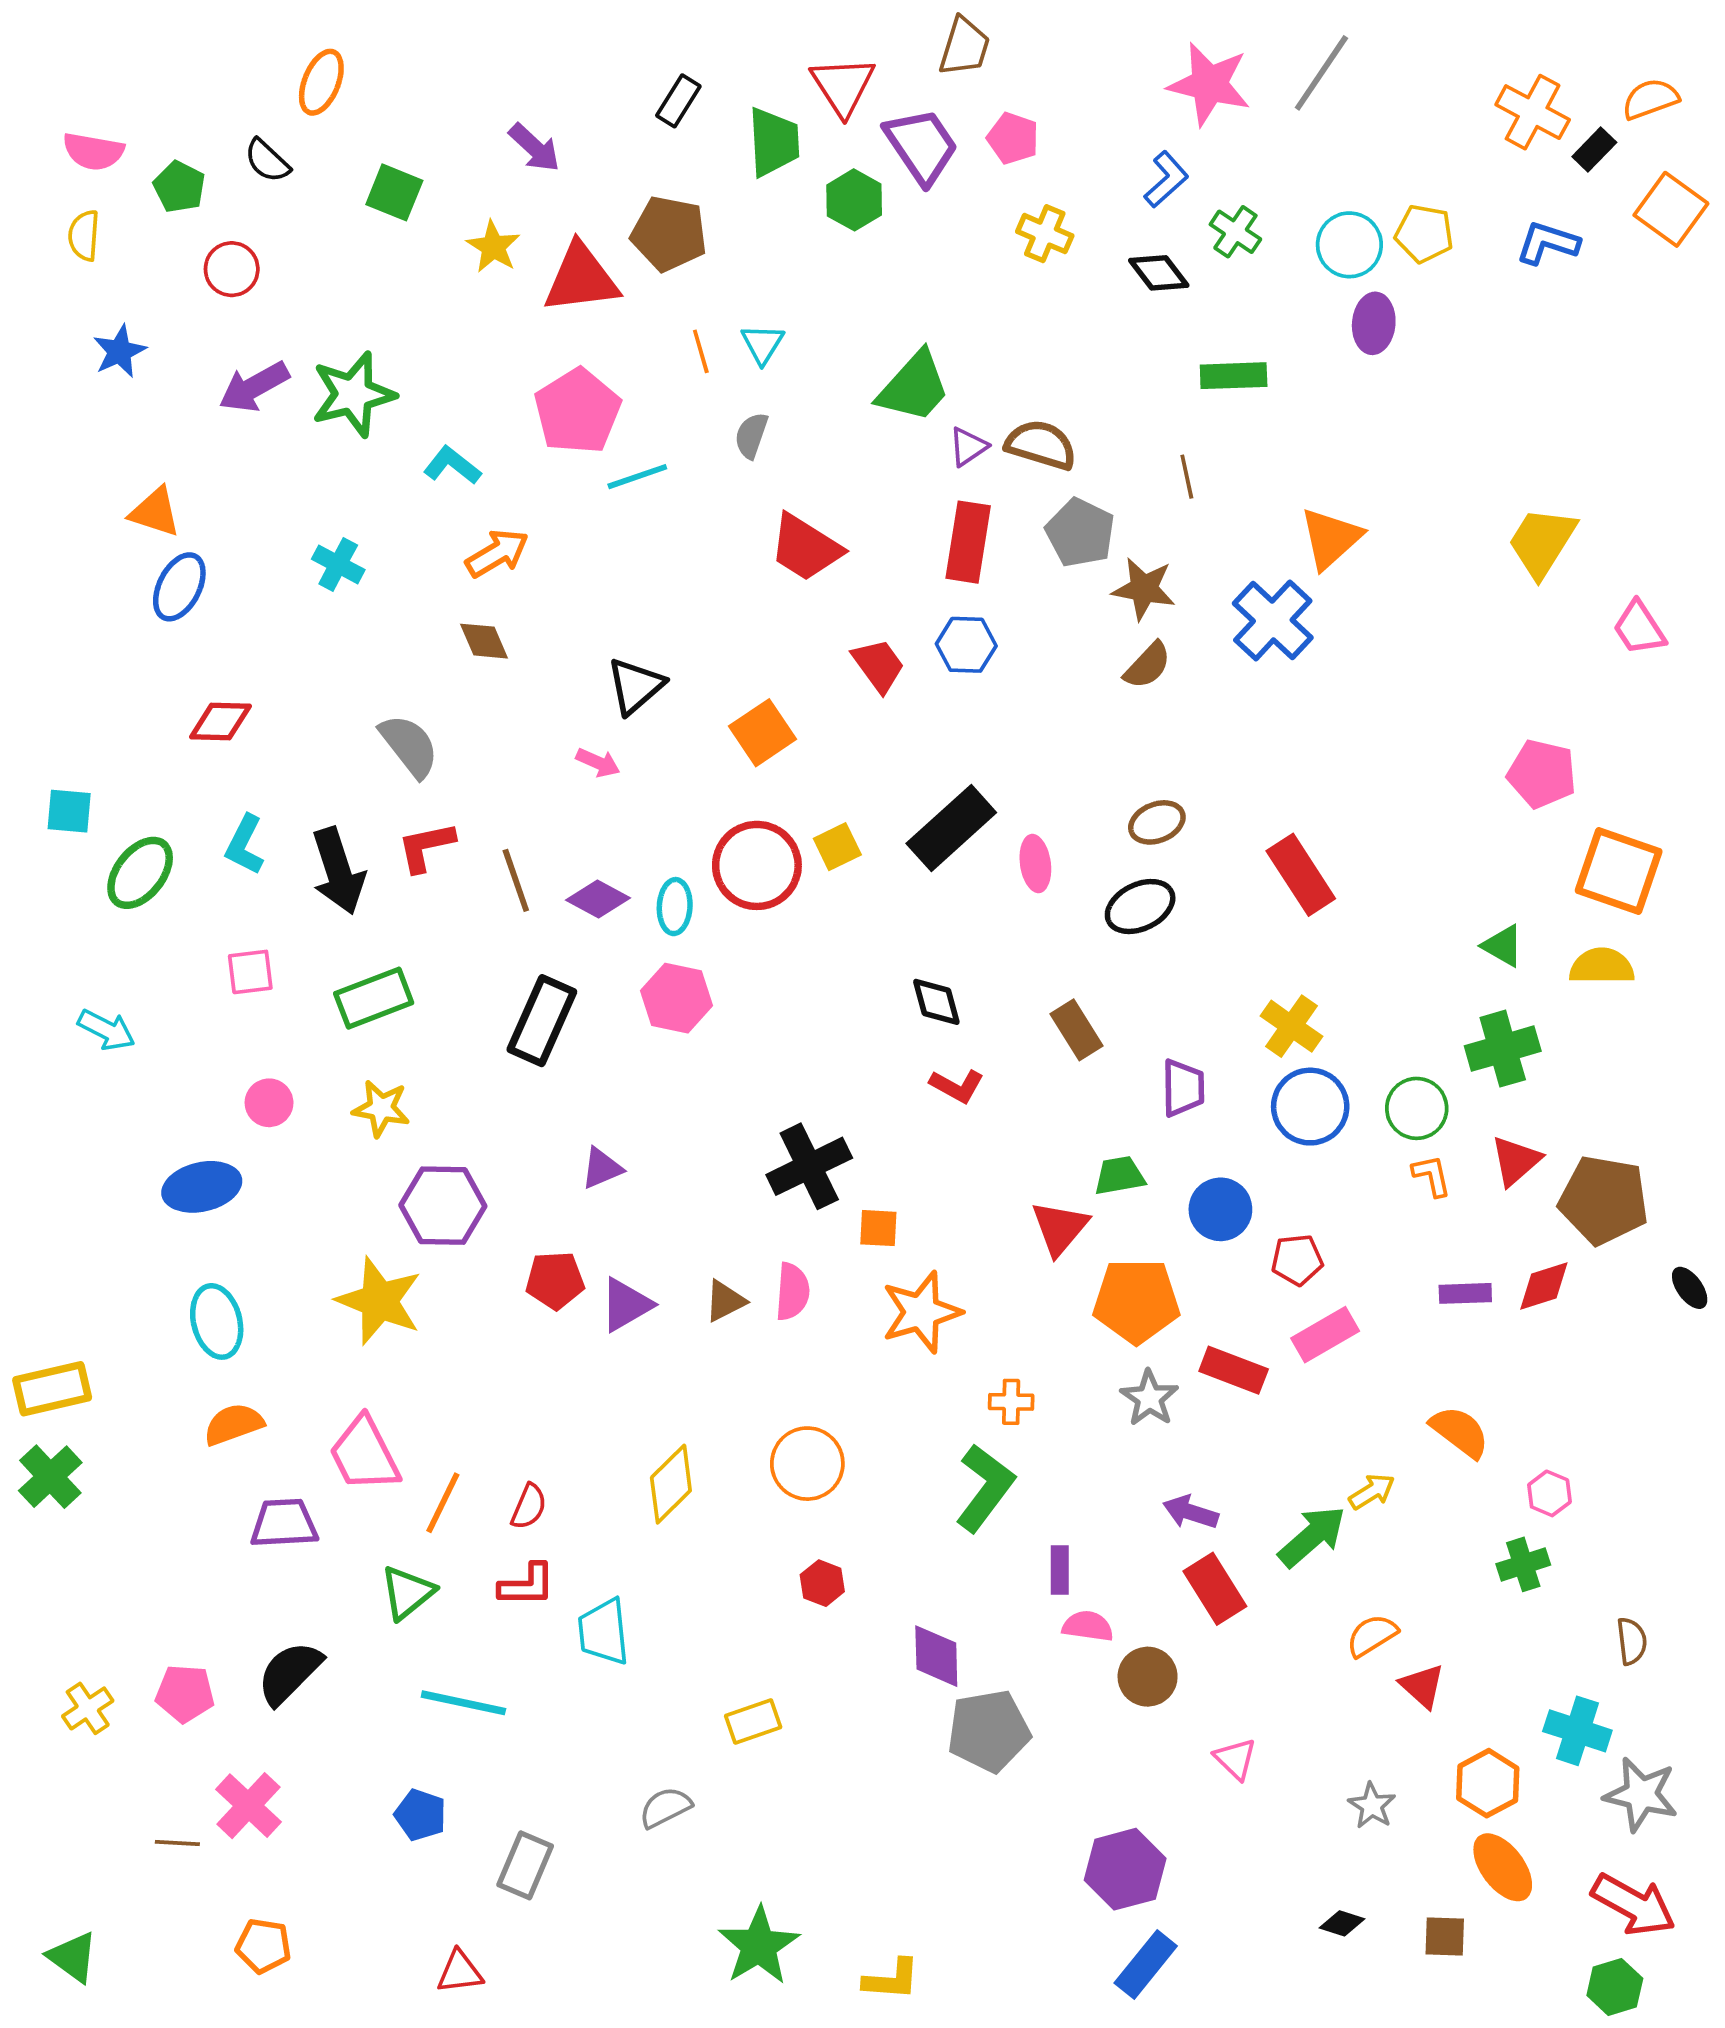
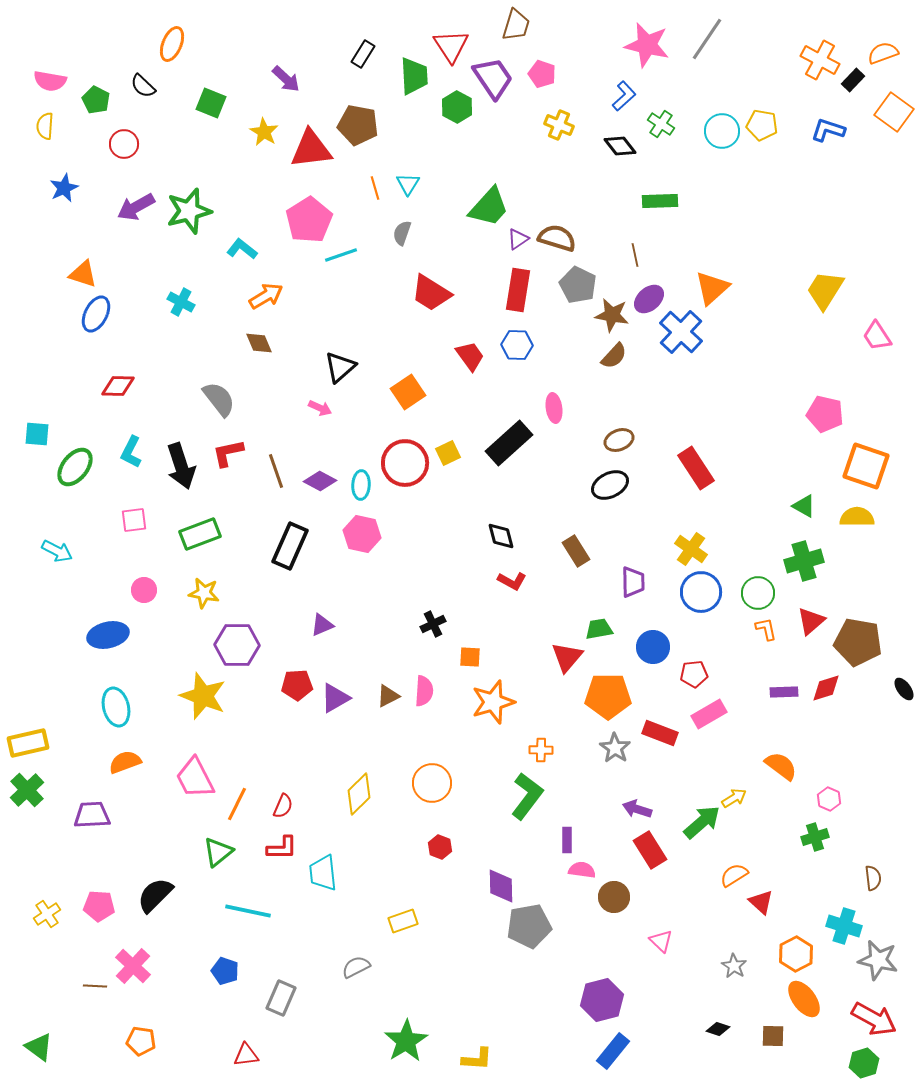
purple ellipse: (1374, 323) -> (649, 299), moved, turned 44
pink ellipse: (1035, 864) -> (554, 408), moved
black cross: (809, 1166) -> (433, 624), size x0.6
purple trapezoid: (284, 1523) -> (92, 815), moved

